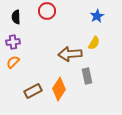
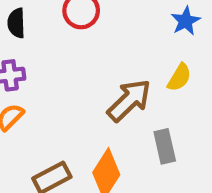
brown arrow: (70, 54) -> (129, 100), turned 140

